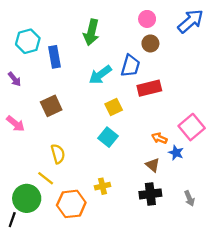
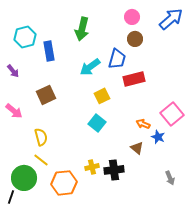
yellow semicircle: (58, 154) -> (41, 137), moved
black cross: (150, 194) -> (114, 170), moved

